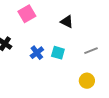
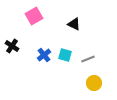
gray line: (91, 51) -> (88, 59), moved

